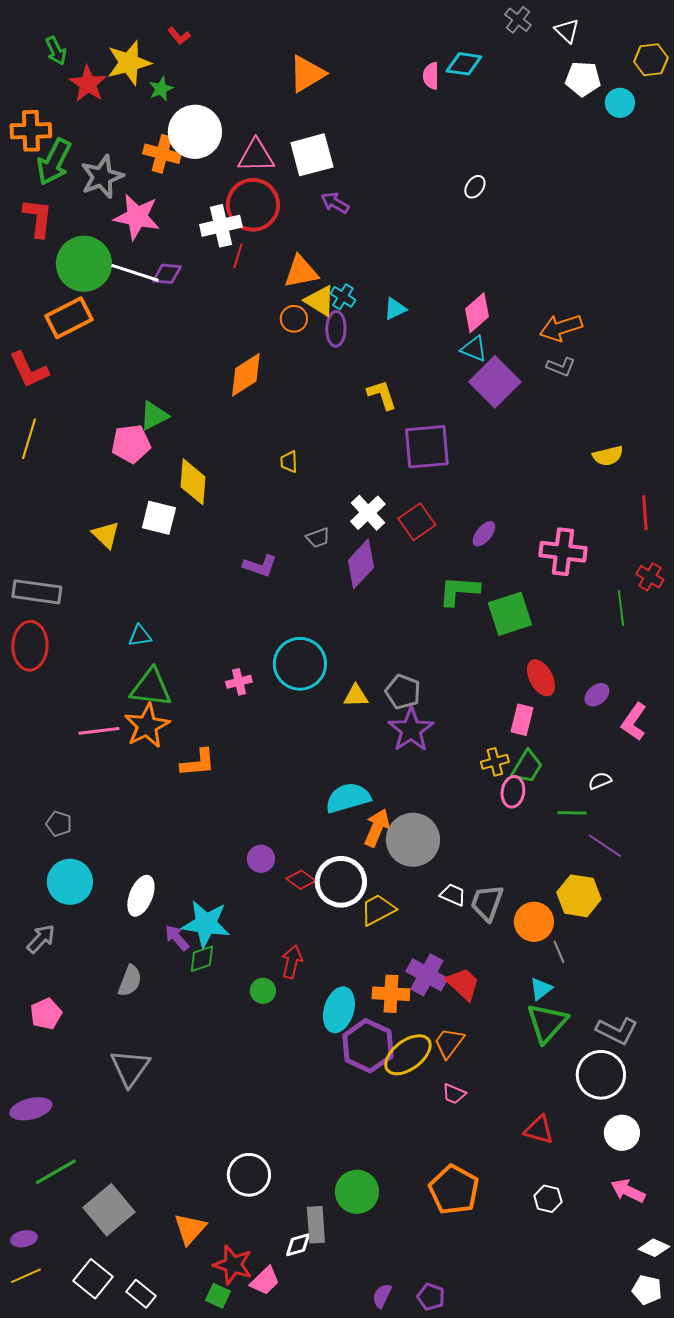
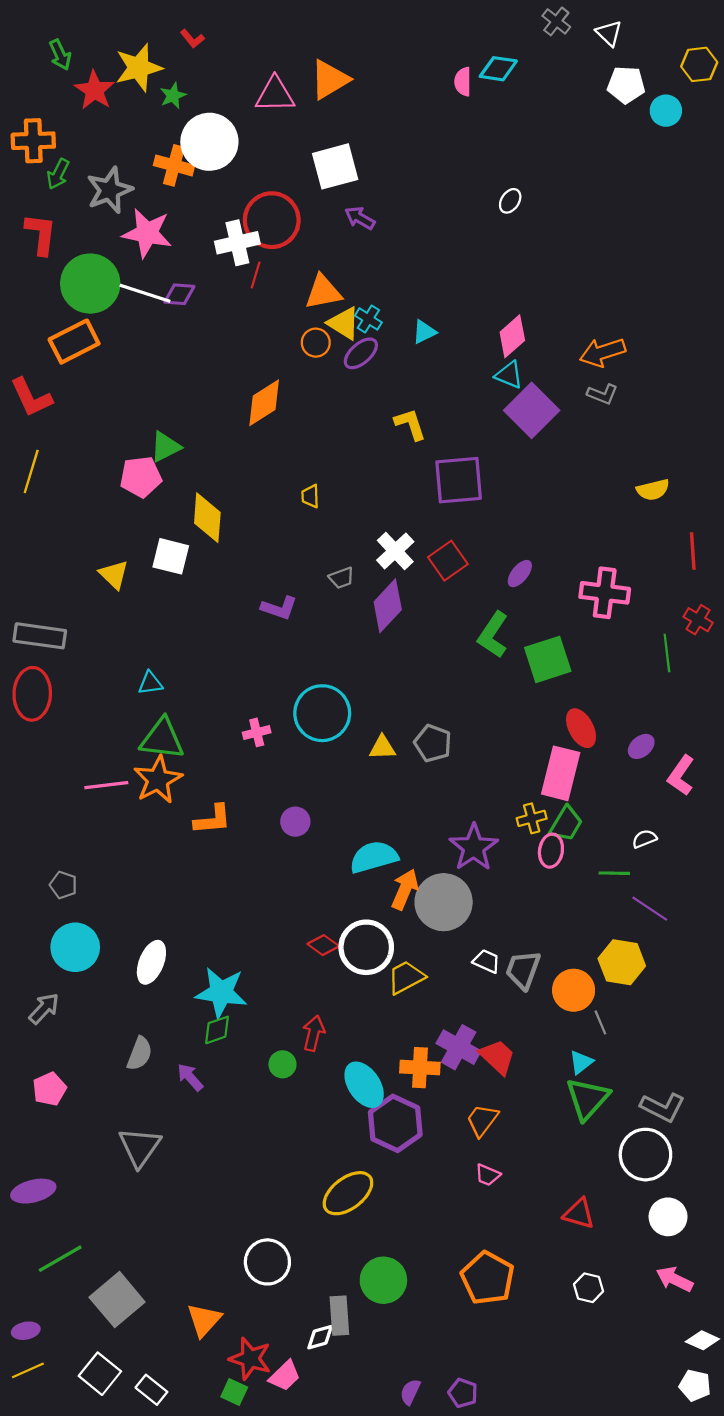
pink triangle: (256, 156) -> (275, 95), moved
green arrow: (54, 162) -> (58, 174), size x0.6
purple ellipse: (336, 329) -> (361, 353), turned 48
green L-shape: (459, 591) -> (493, 635), turned -60
pink rectangle: (522, 720) -> (561, 773), size x1.6
purple star: (411, 730) -> (474, 847), moved
purple circle: (261, 859) -> (295, 822), moved
purple arrow: (177, 938) -> (190, 1077), moved
cyan ellipse: (339, 1010) -> (364, 1085), turned -51
yellow ellipse: (408, 1055) -> (348, 1193), moved

